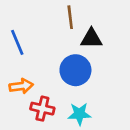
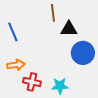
blue circle: (75, 70) -> (83, 53), moved

